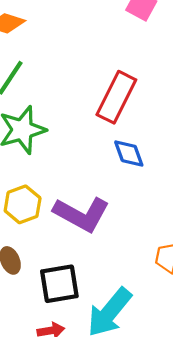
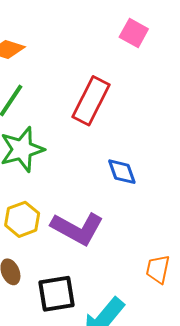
red rectangle: (116, 97) -> (91, 101), moved

